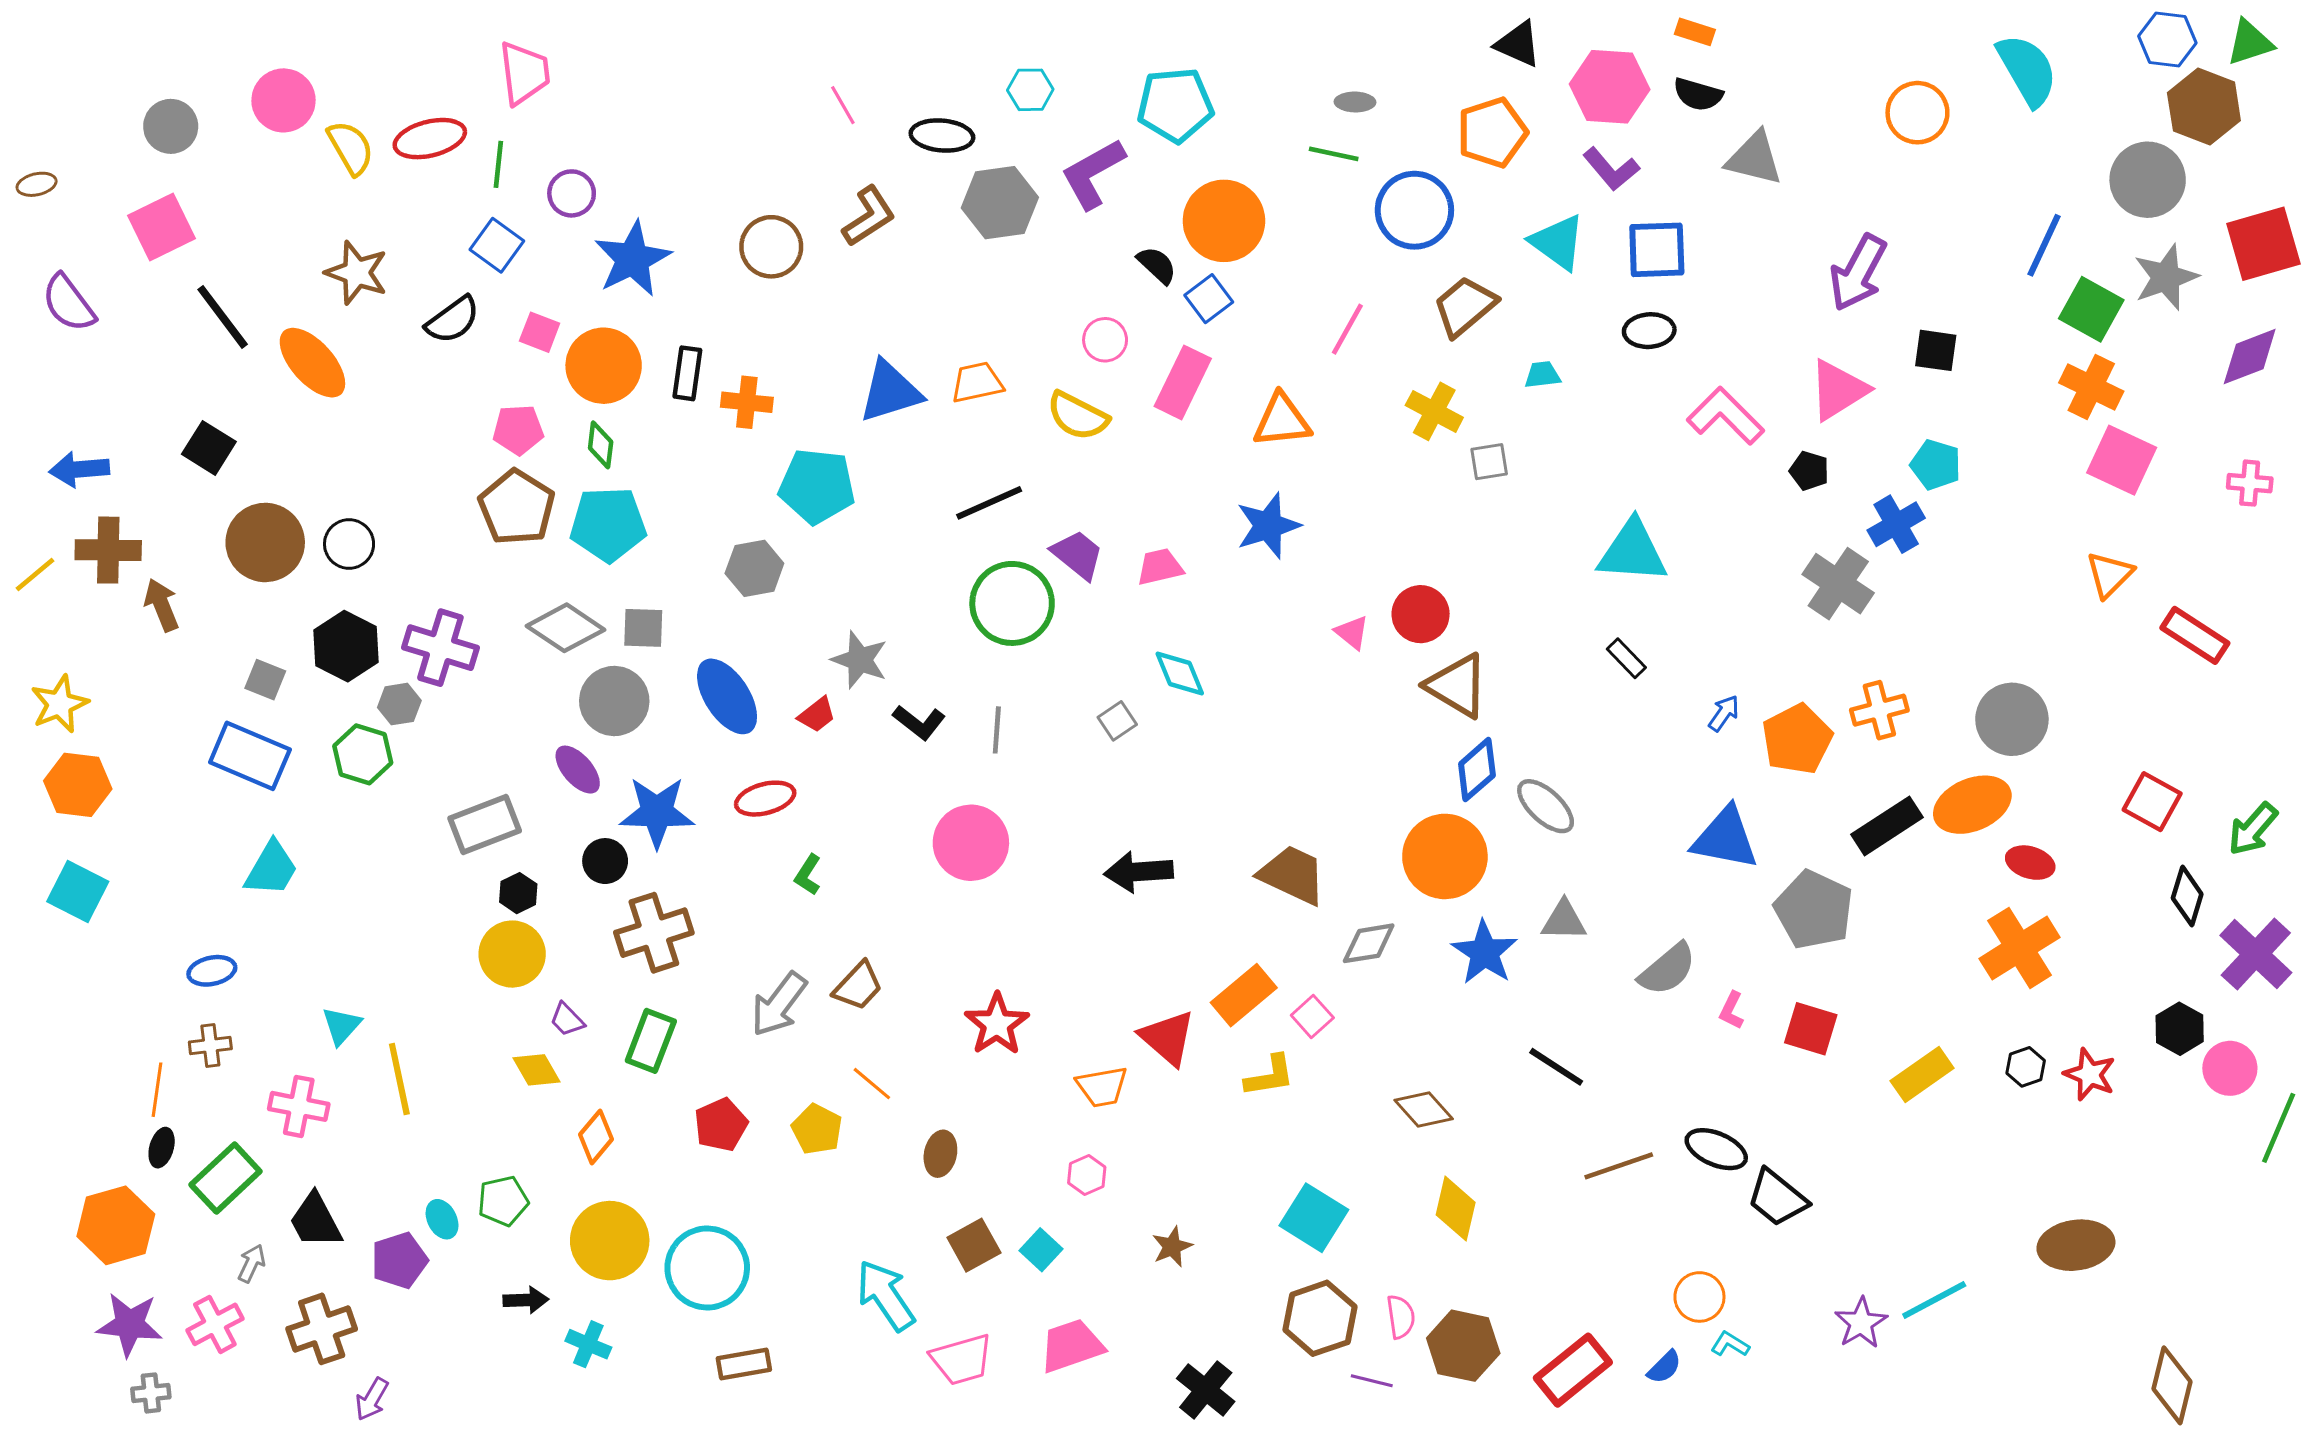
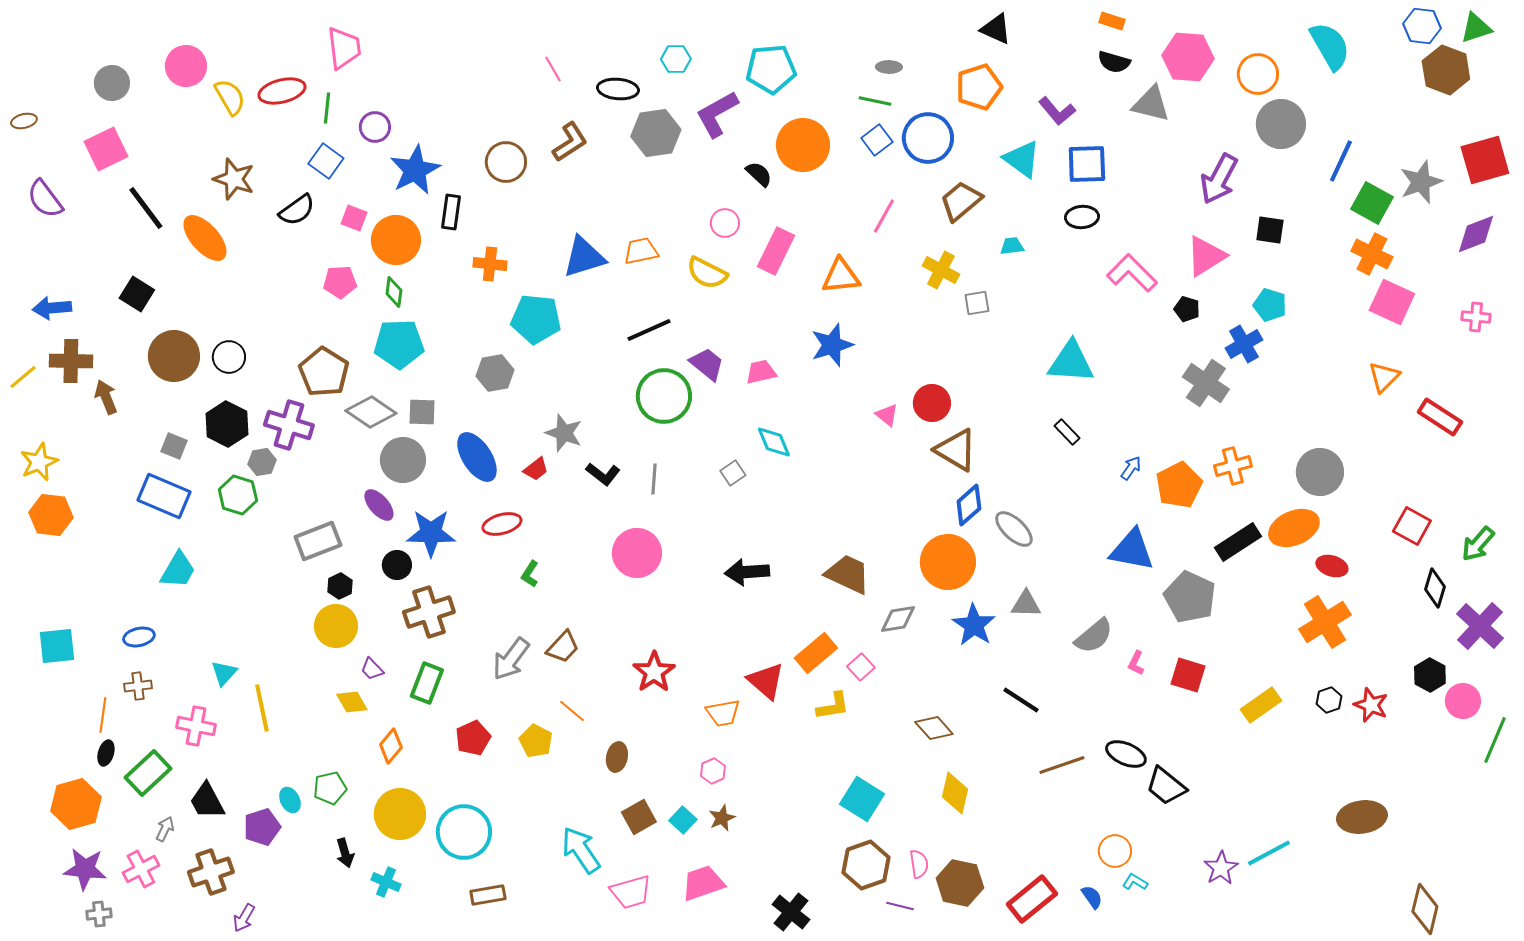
pink hexagon: (1610, 87) -> (1188, 57), moved
gray circle: (2148, 180) -> (1281, 124), moved
blue square: (1209, 299) -> (877, 140), moved
black rectangle: (687, 373) -> (451, 212), moved
brown pentagon: (517, 507) -> (324, 372), moved
cyan square: (78, 892) -> (57, 646), moved, turned -33
brown star: (1172, 1247) -> (722, 818), moved
black arrow: (526, 1300) -> (345, 853), turned 76
blue semicircle: (1664, 1367) -> (1092, 897), turned -80

